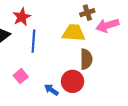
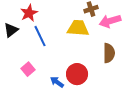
blue line: (33, 41) -> (40, 36), turned -30
brown semicircle: (86, 59) -> (109, 53), moved

